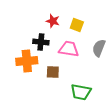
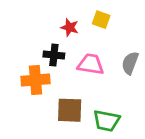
yellow square: (77, 25) -> (101, 20), moved
brown square: (53, 72) -> (70, 110), moved, size x1.5

